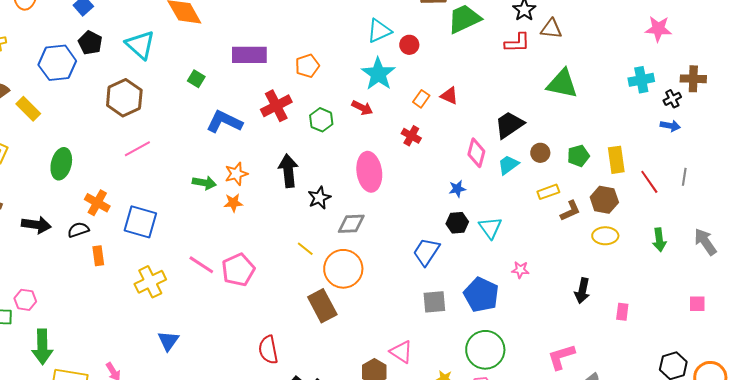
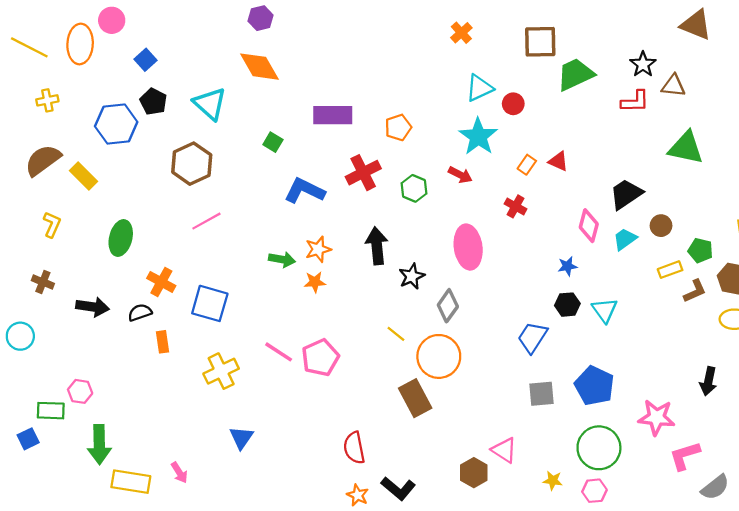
green pentagon: (578, 156) -> (700, 250), moved, turned 30
gray diamond: (351, 224) -> (448, 306), turned -52
pink star: (520, 270) -> (656, 417), moved, size x1.8

